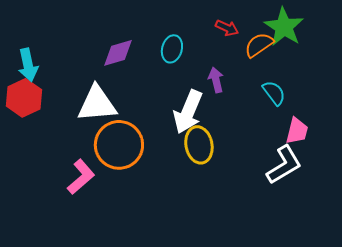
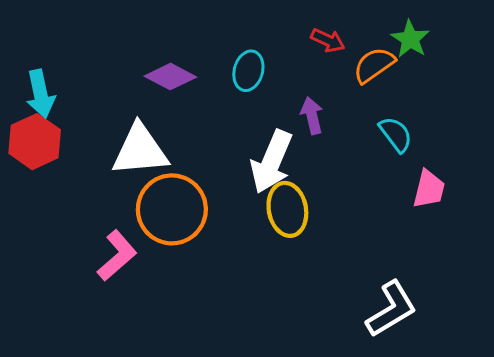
green star: (284, 27) -> (410, 39), size x0.7
purple diamond: (118, 53) -> (170, 77), turned 44
white L-shape: (284, 165) -> (391, 309), moved

